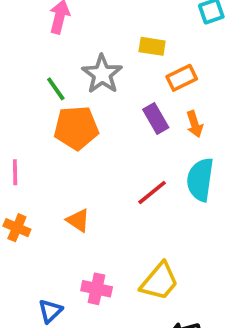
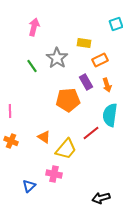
orange pentagon: (76, 128) -> (68, 100), moved
red line: (152, 193) -> (91, 133), moved
yellow trapezoid: (159, 281) -> (66, 149), moved

